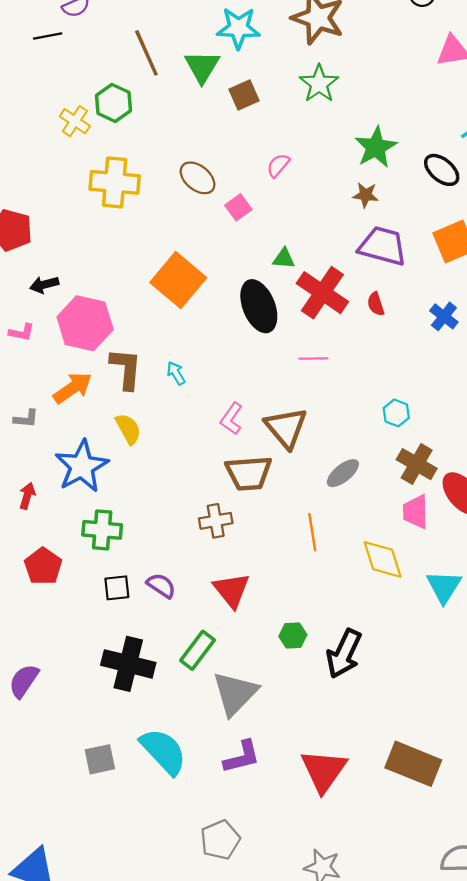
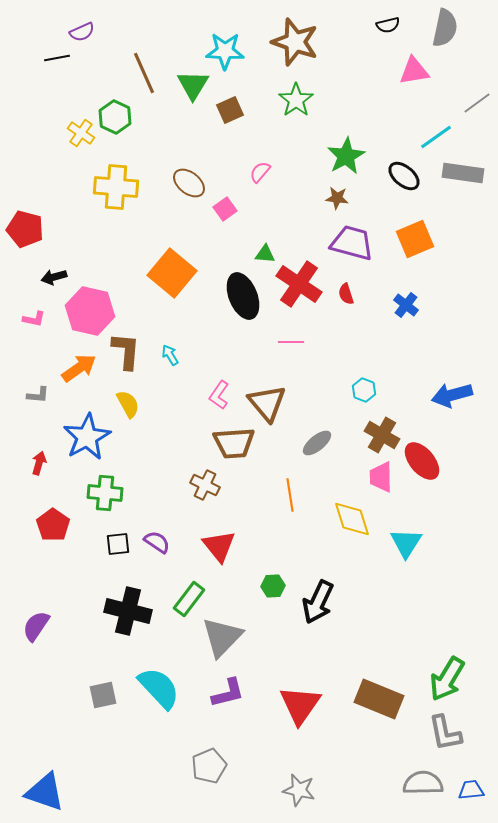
brown cross: (216, 521) -> (205, 485), turned 36

